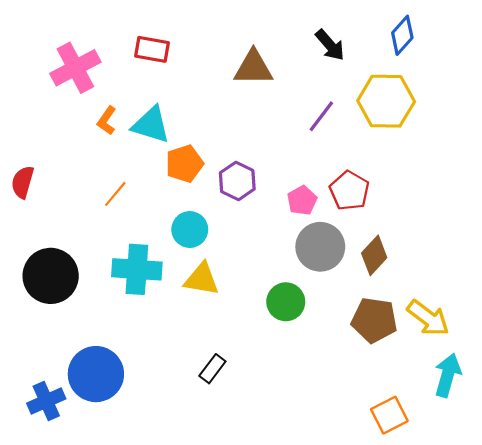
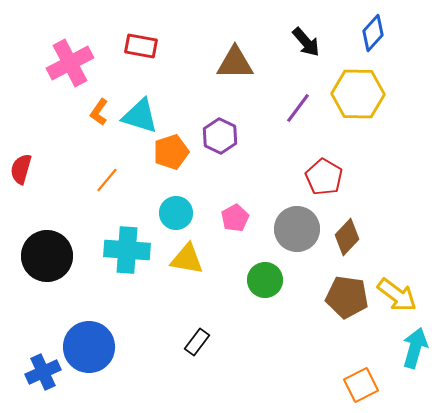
purple hexagon: (237, 181) -> (220, 136), moved
pink pentagon: (302, 200) -> (235, 218), moved

